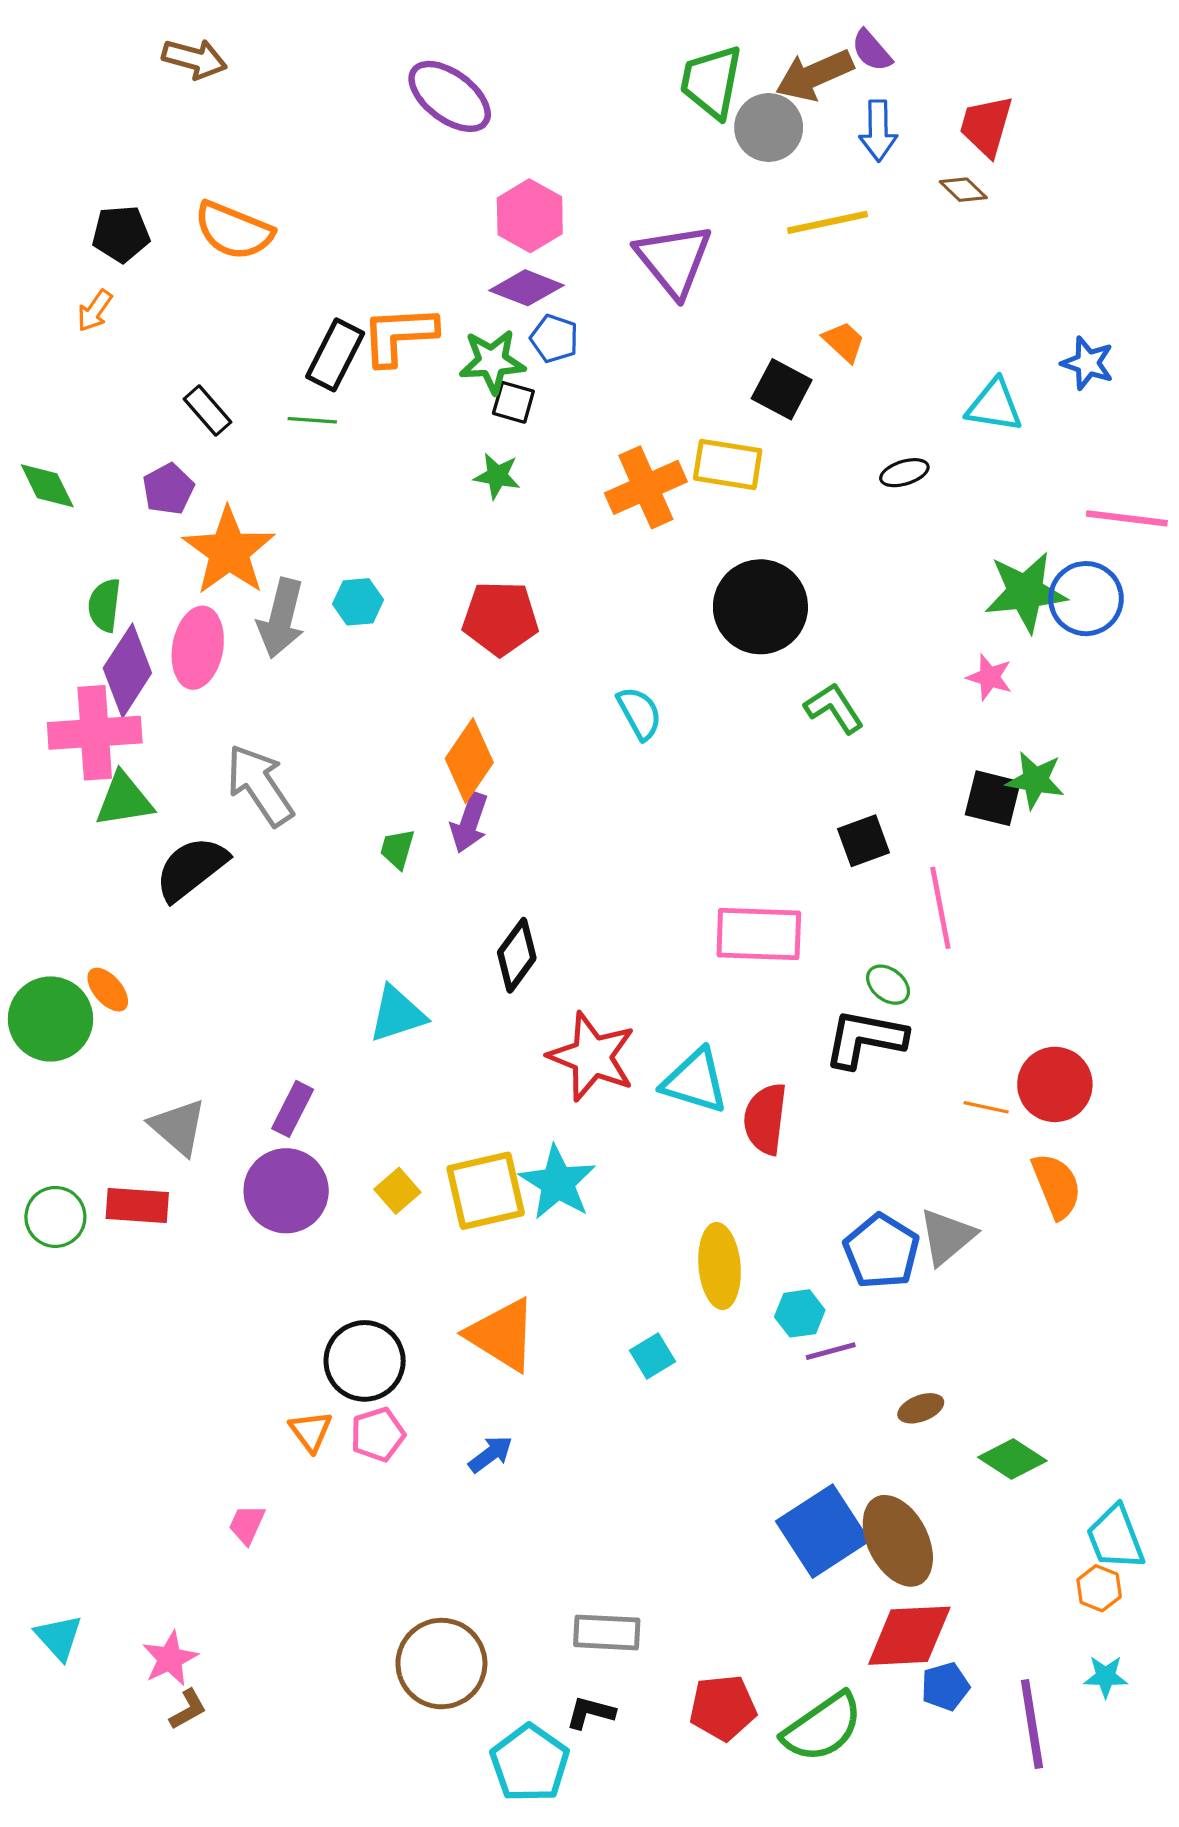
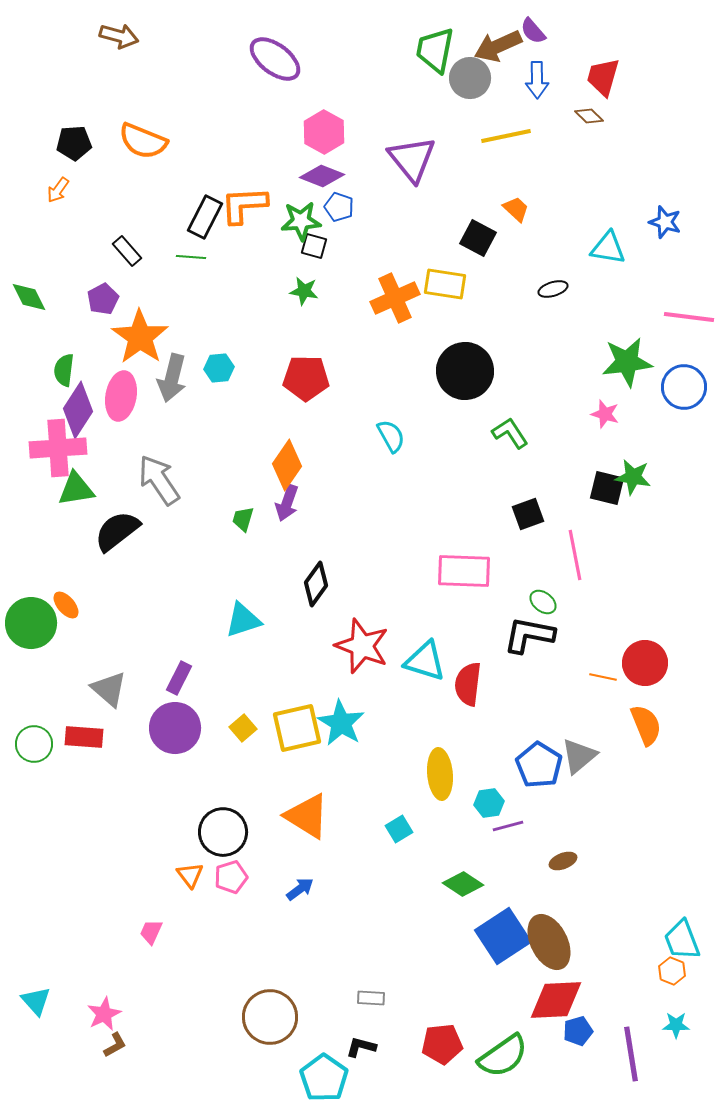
blue circle: (1086, 599) -> (684, 387), moved
green diamond: (1012, 1459) -> (463, 884), moved
gray rectangle: (607, 1632) -> (371, 998), size x0.7

